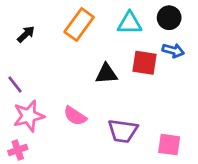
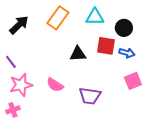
black circle: (169, 18) -> (124, 28), moved
black arrow: (26, 34) -> (19, 25), size x1.5
blue arrow: (173, 50) -> (127, 53), moved
pink square: (169, 145) -> (133, 81), moved, turned -30

